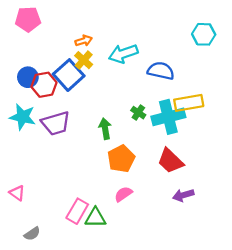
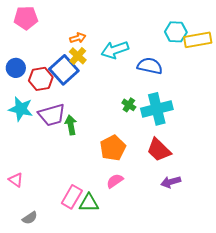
cyan hexagon: (204, 34) -> (176, 32), moved
blue circle: (28, 77) -> (16, 68), moved
yellow rectangle: (189, 103) -> (198, 40), moved
green arrow: (105, 129) -> (71, 125), moved

